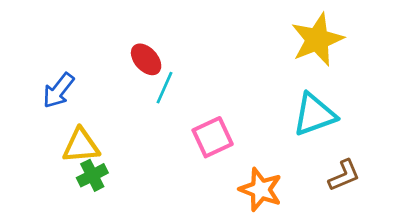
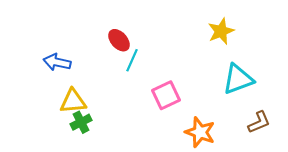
yellow star: (317, 40) -> (221, 31), moved, size x0.7
blue arrow: (58, 90) -> (57, 62), turned 64

